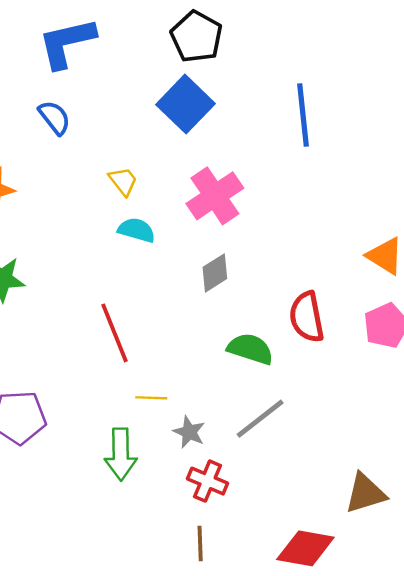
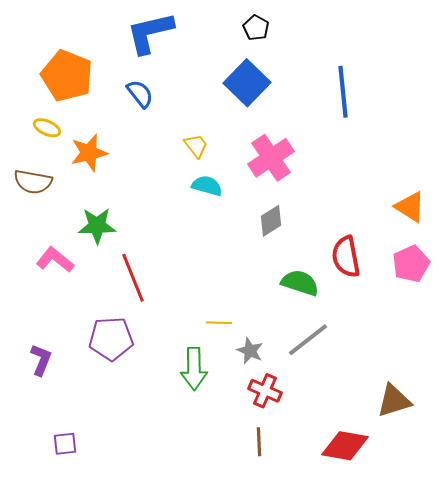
black pentagon: (197, 37) -> (256, 28), size x0.6
red line: (114, 333) -> (133, 278), moved

